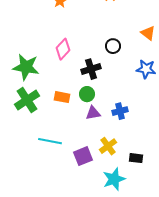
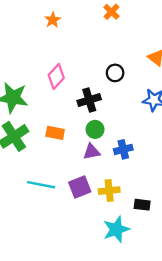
green circle: (87, 94) -> (95, 129), moved
yellow cross: (108, 146) -> (109, 191), turned 30
purple square: (83, 156) -> (80, 187), moved

